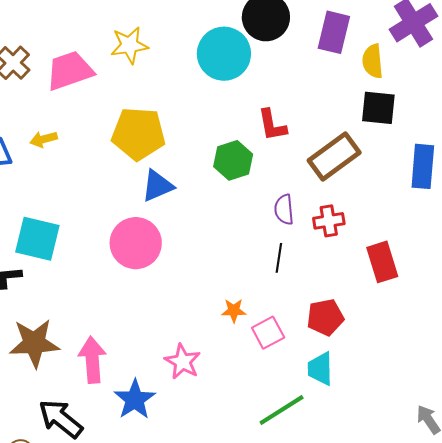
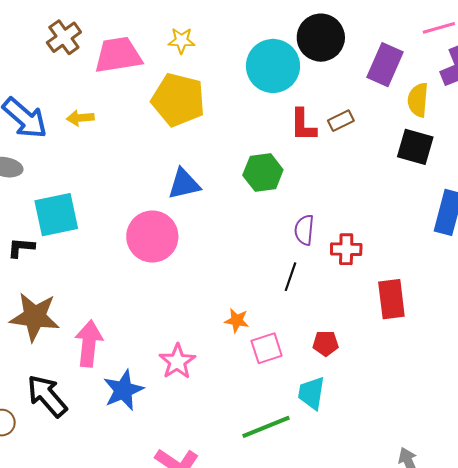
yellow star: (129, 45) -> (181, 41), size x0.7
red L-shape: (272, 125) -> (303, 125), moved
yellow pentagon: (138, 134) -> (178, 100), moved
brown rectangle: (334, 157) -> (341, 121), moved, size x0.5
cyan square: (37, 239) -> (56, 215), turned -36
red pentagon: (325, 317) -> (326, 343), size x0.7

